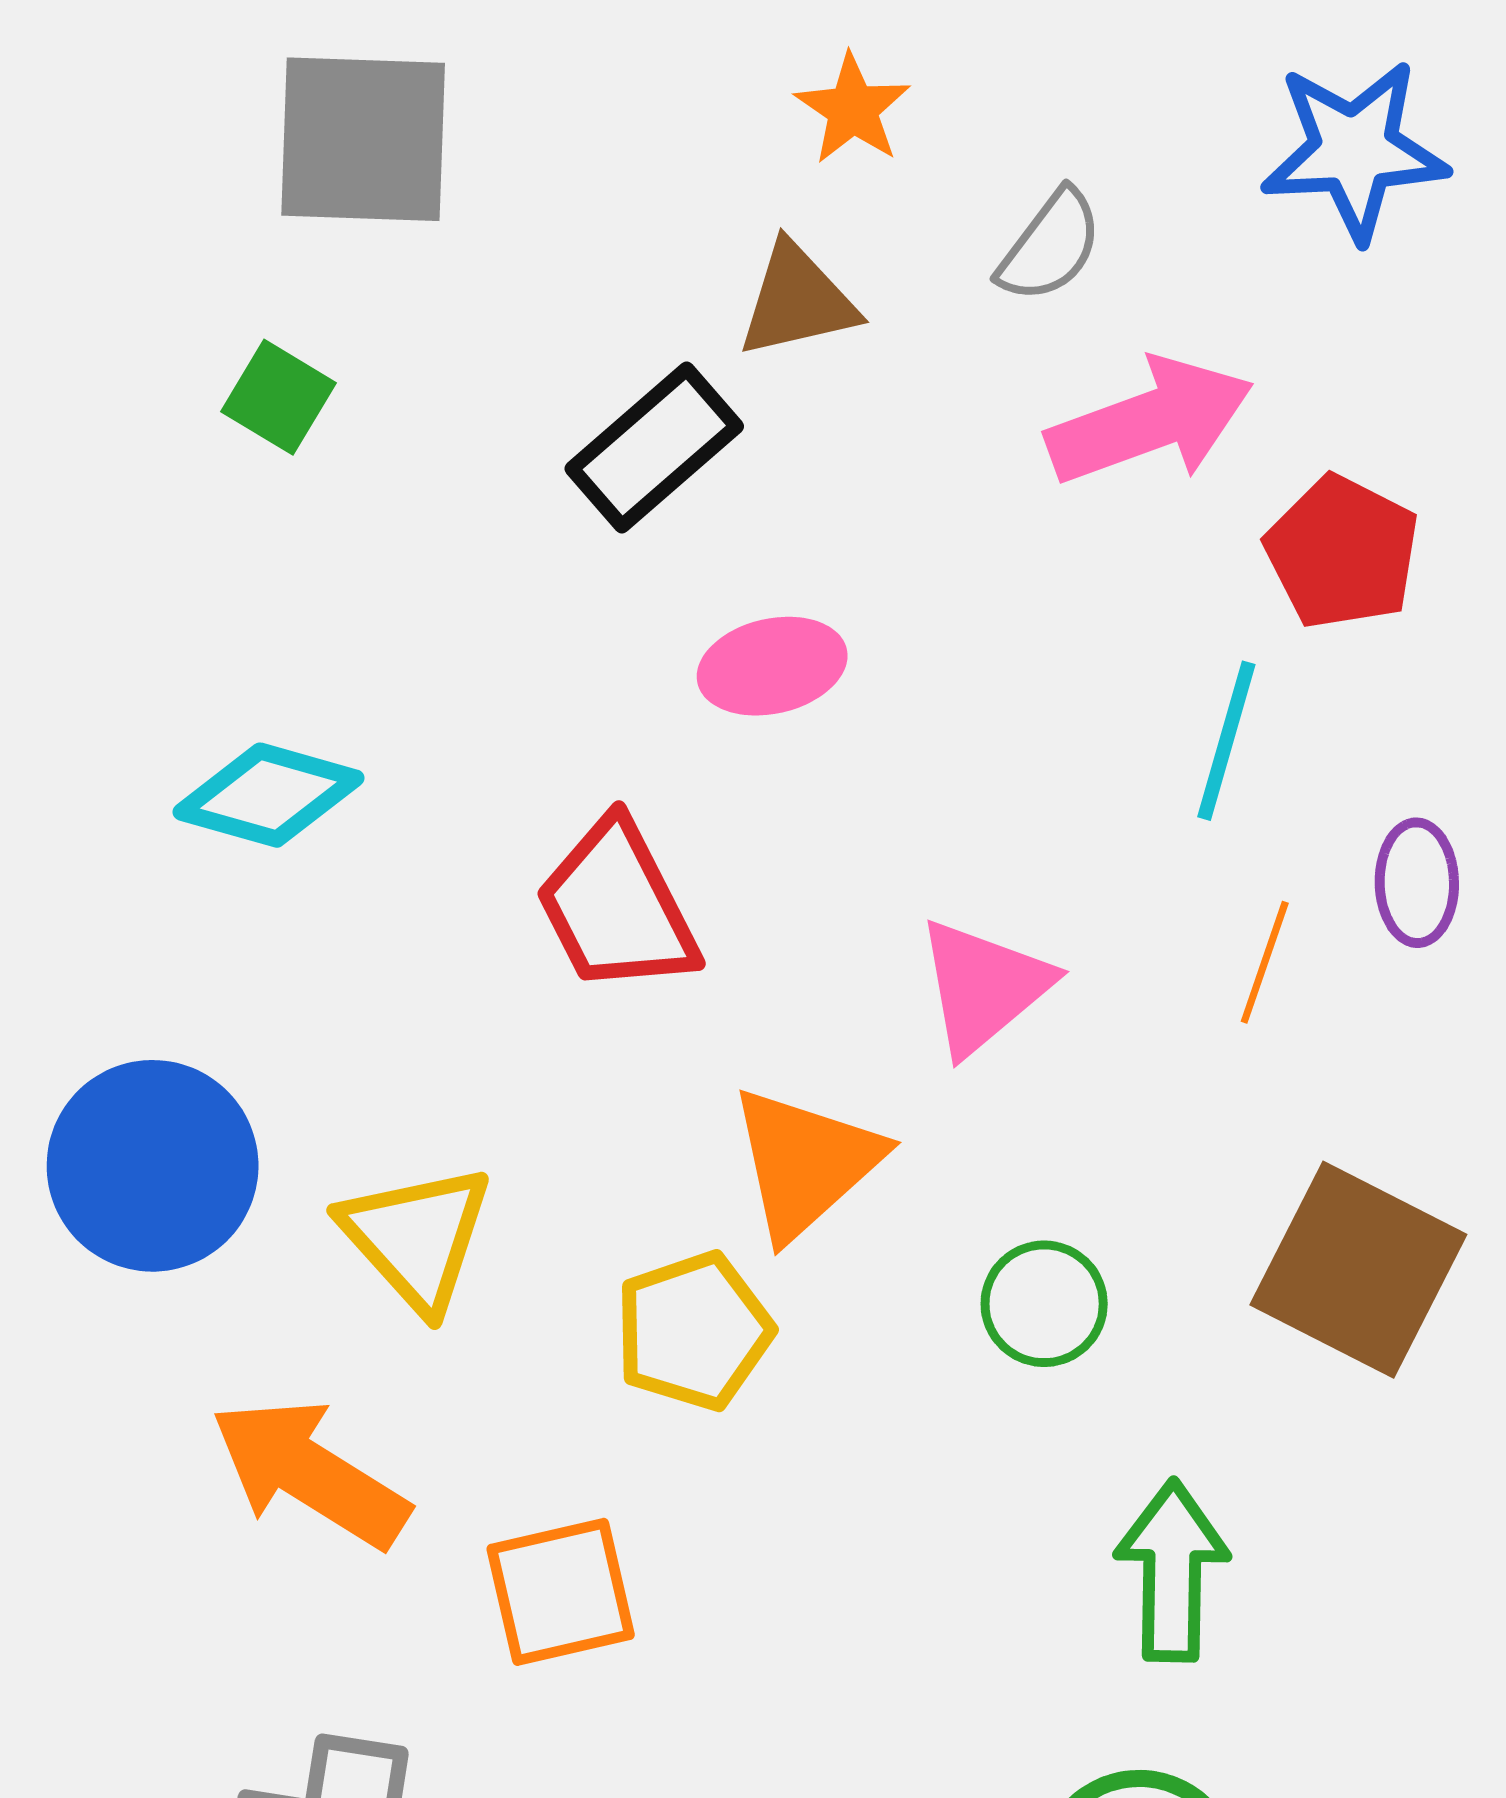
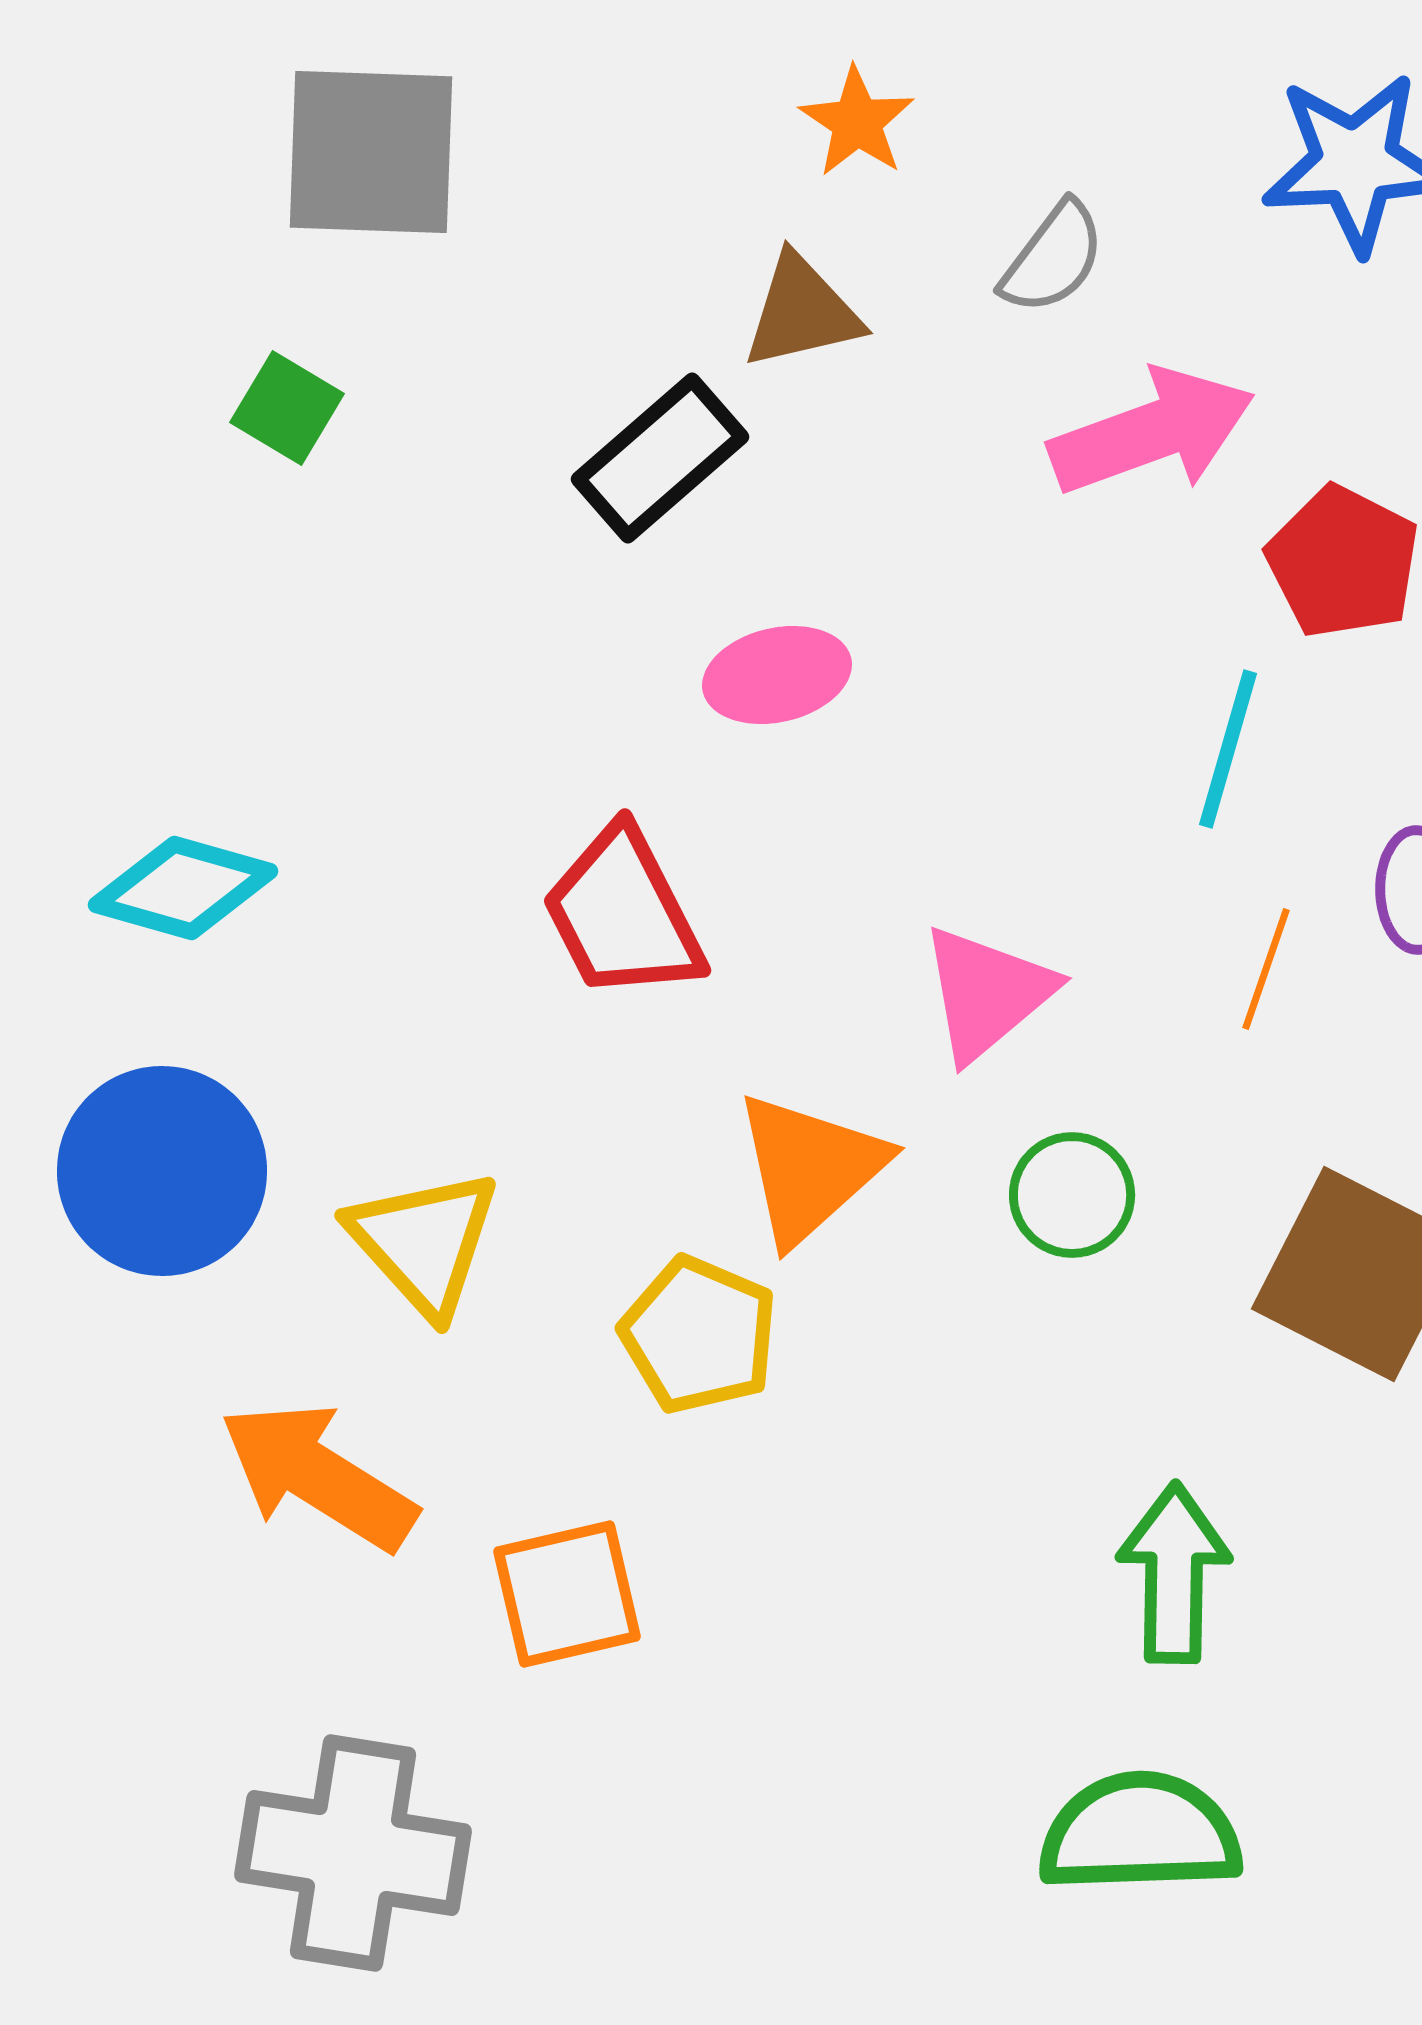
cyan diamond: (268, 795) -> (183, 888), moved
green circle: (1044, 1304) -> (1072, 1195), moved
yellow pentagon: (694, 1331) -> (699, 1335), turned -30

